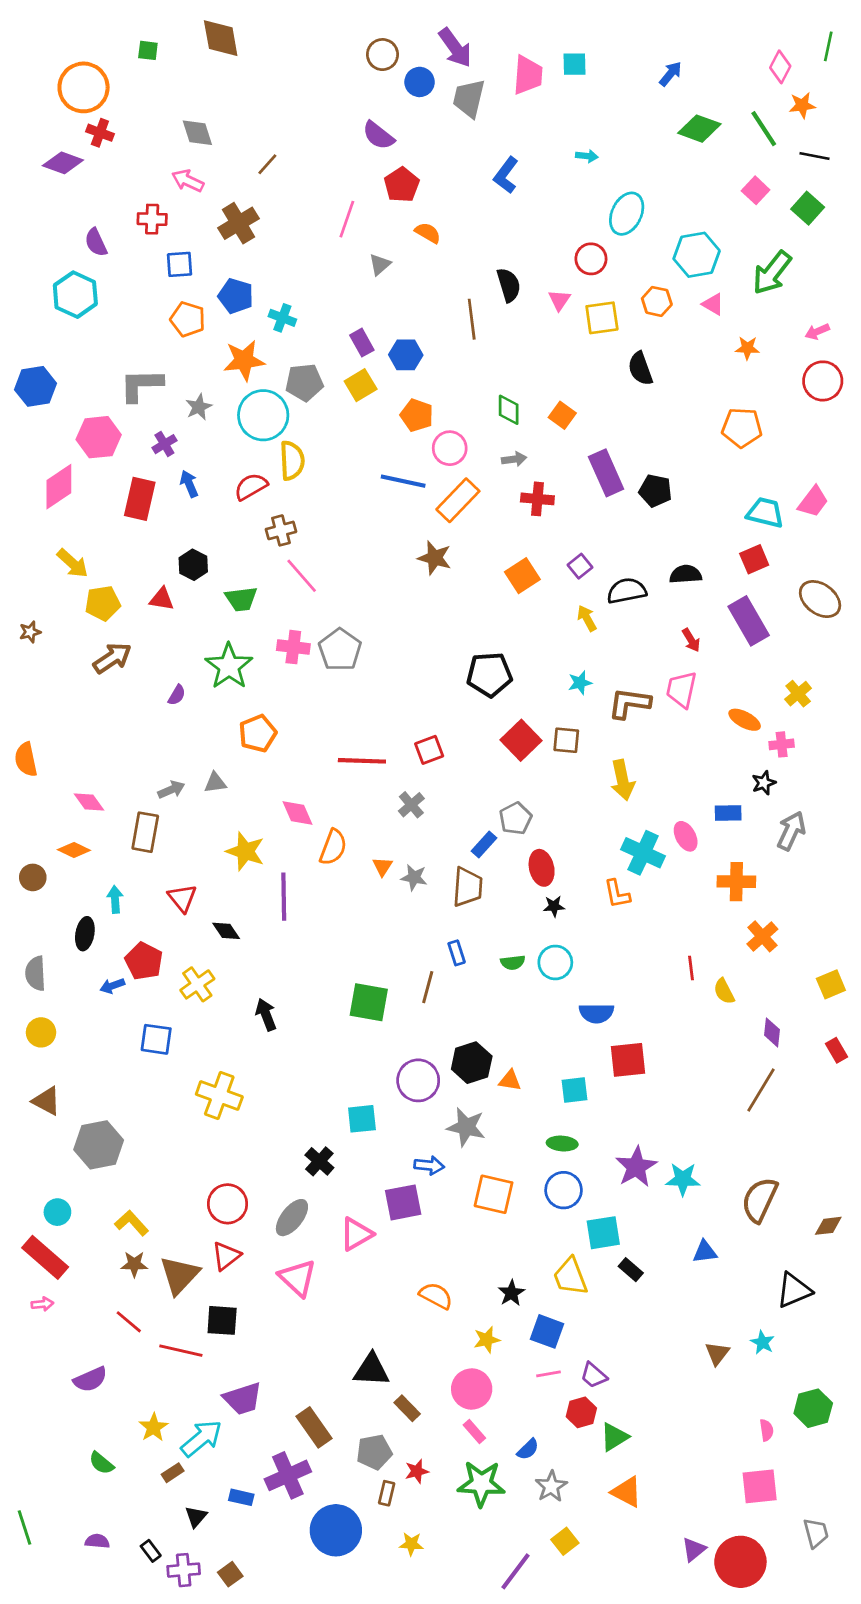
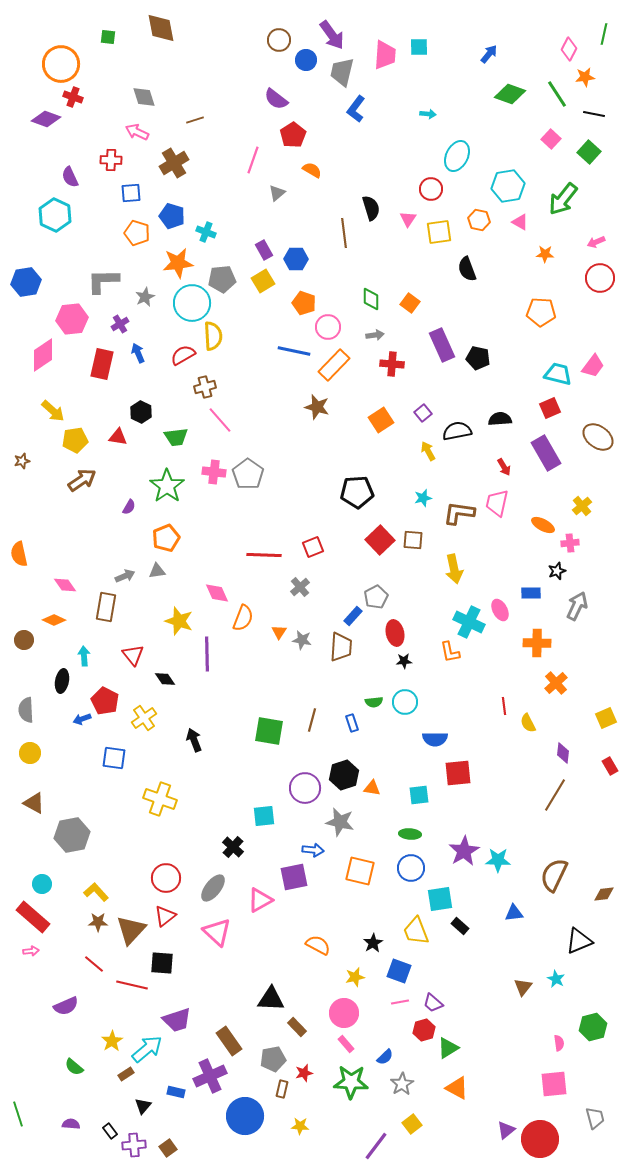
brown line: (267, 164) -> (195, 120), turned 30
blue L-shape: (506, 175) -> (356, 109), moved
orange pentagon: (258, 733) -> (166, 538), moved
blue rectangle: (457, 953) -> (352, 723), moved

